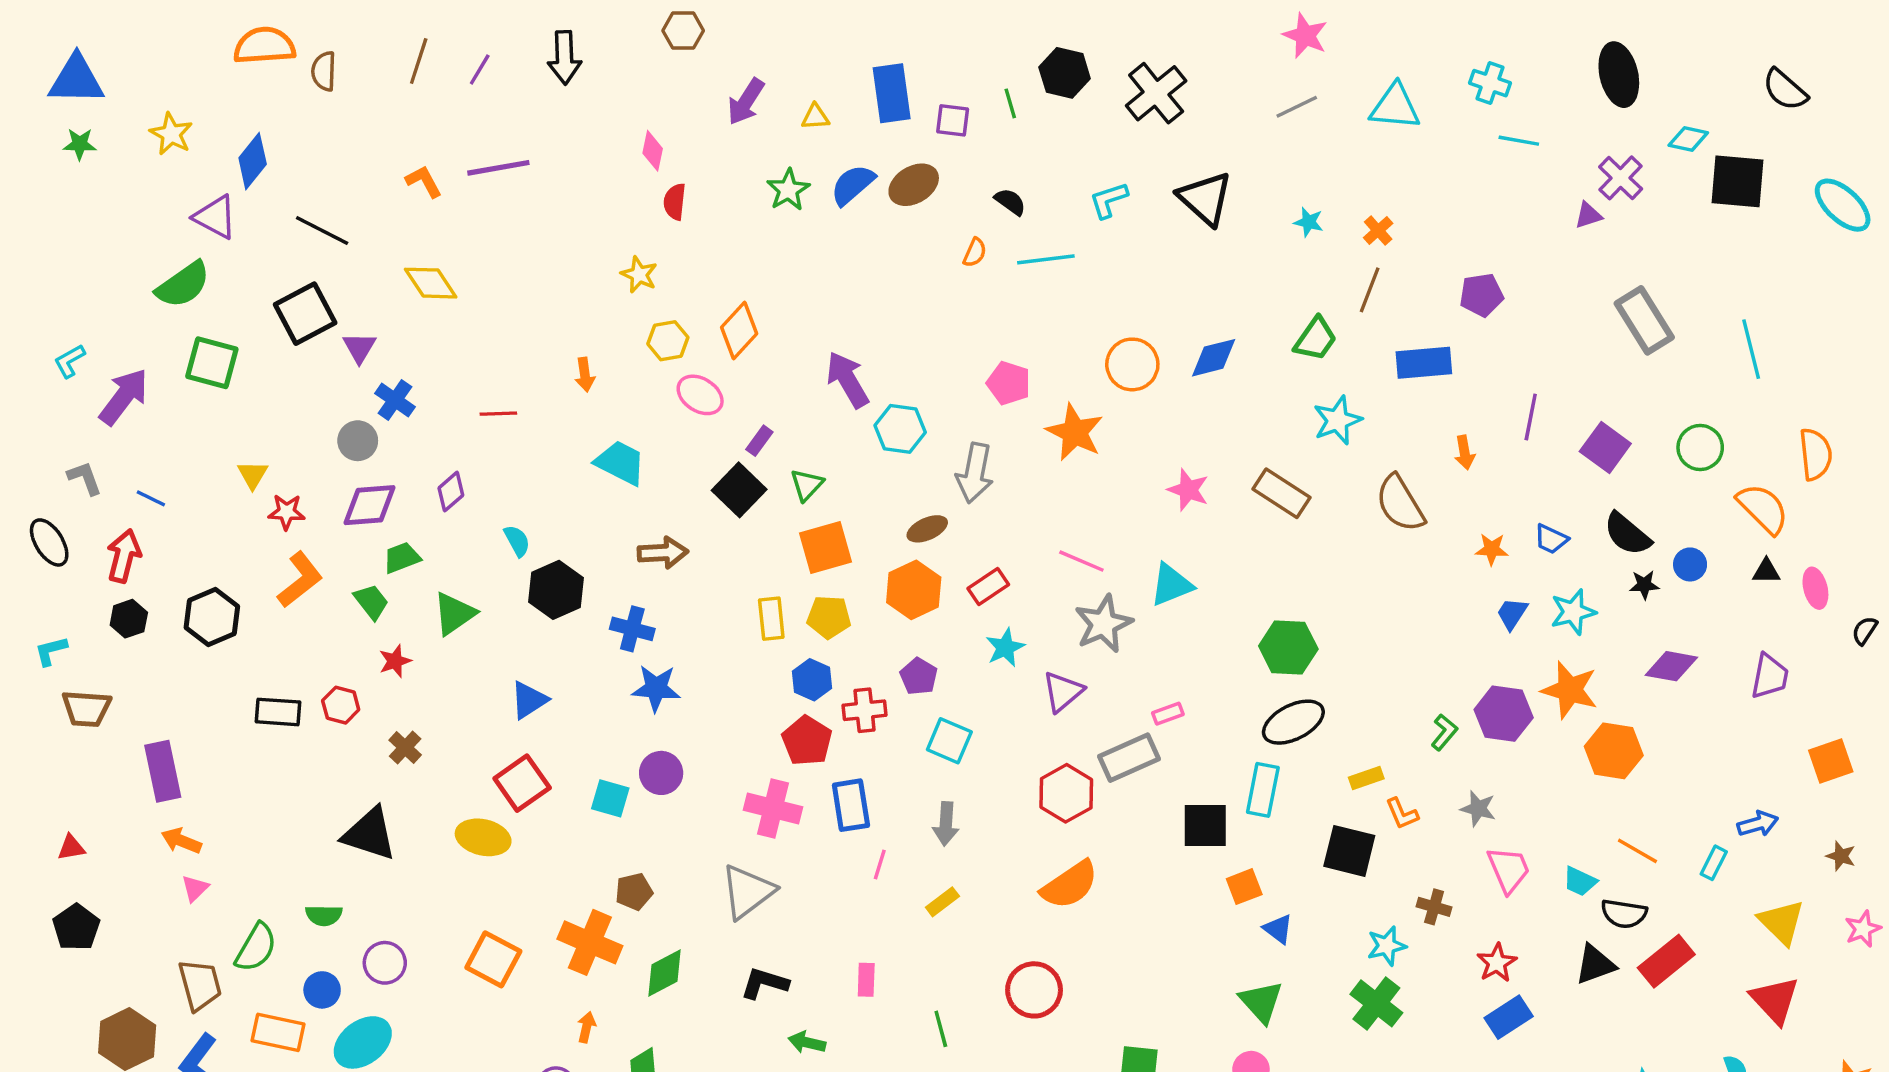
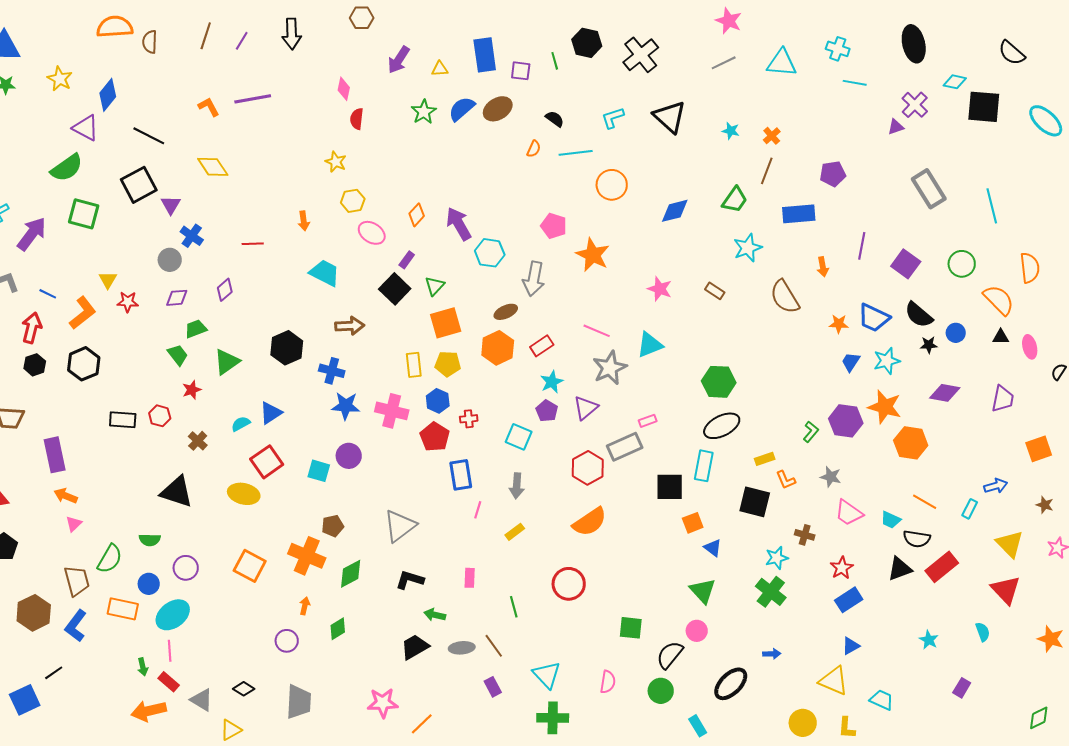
orange diamond: (739, 331) -> (417, 215), moved, size x0.7
orange circle: (1132, 364) -> (612, 185), moved
brown rectangle: (1282, 493) -> (715, 291), size x0.6
purple diamond: (370, 505) -> (177, 298), size x0.7
blue trapezoid: (1551, 539) -> (874, 318), size x1.6
cyan semicircle: (517, 541) -> (241, 424), moved, turned -90
orange L-shape: (300, 580) -> (83, 313), moved
purple pentagon: (919, 676) -> (547, 411), moved
red cross: (865, 710) -> (469, 419), size x0.7
pink cross: (773, 809) -> (392, 411), moved
pink trapezoid: (1509, 870) -> (849, 513), turned 148

